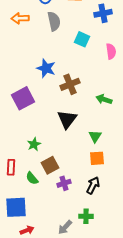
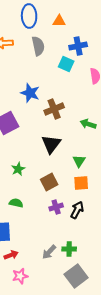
blue cross: (103, 13) -> (78, 46), moved
brown square: (50, 165) -> (49, 182), moved
green semicircle: (32, 178) -> (16, 203), turned 144
purple cross: (64, 183) -> (56, 207), moved
green cross: (86, 216) -> (69, 249), moved

